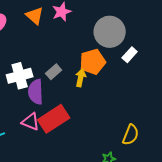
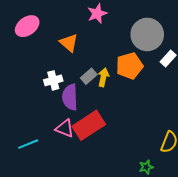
orange triangle: (35, 16) -> (69, 43), moved
white cross: (20, 76) -> (53, 80), size x0.7
yellow arrow: (81, 78) -> (103, 77), moved

